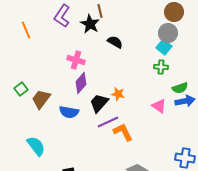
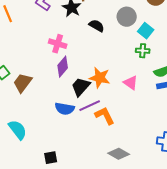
gray circle: (168, 33) -> (127, 17), moved
orange star: (118, 94) -> (100, 78), size x1.5
pink triangle: (159, 106) -> (131, 83), moved
blue semicircle: (69, 112) -> (65, 109), moved

